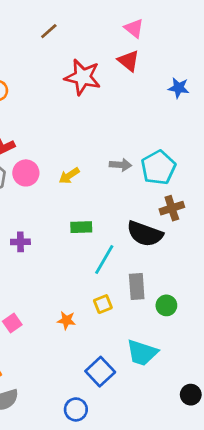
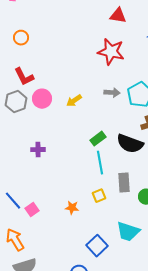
red triangle: (129, 61) -> (118, 16), turned -30
red star: (83, 77) -> (111, 52), moved
green rectangle: (81, 227) -> (98, 139), moved, turned -35
cyan line: (104, 259) -> (100, 163), turned -40

